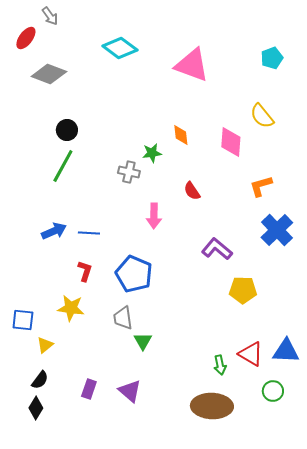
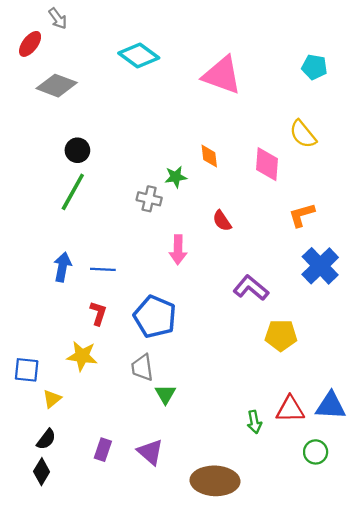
cyan pentagon: (272, 58) -> (314, 67), turned 30
blue arrow: (54, 231) -> (62, 267), turned -55
red triangle: (251, 354) -> (290, 409), turned -32
brown ellipse: (212, 406) -> (215, 481), moved

